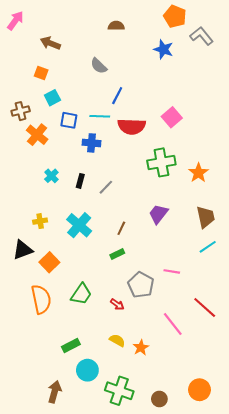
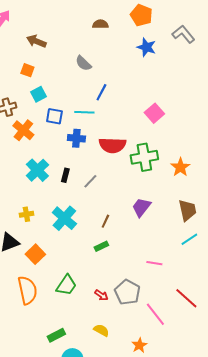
orange pentagon: (175, 16) -> (141, 15), moved
red semicircle: (132, 126) -> (112, 145), moved
cyan cross: (51, 176) -> (37, 170), size x1.6
gray pentagon: (141, 285) -> (127, 292), moved
orange star: (141, 348) -> (139, 345), moved

